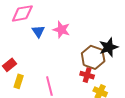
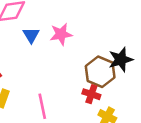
pink star: (61, 30) -> (61, 34), turned -30

